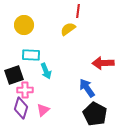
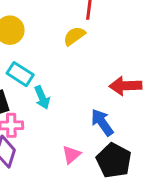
cyan rectangle: (31, 55) -> (20, 74), turned 30
pink triangle: (43, 110) -> (71, 155), moved

